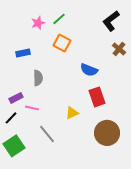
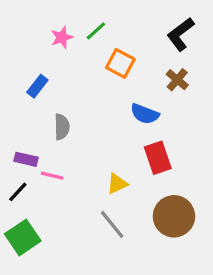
orange square: (62, 43) -> (120, 63), moved
brown cross: (119, 49) -> (177, 80), moved
blue rectangle: (23, 53) -> (37, 86), turned -40
purple rectangle: (16, 98) -> (26, 159), turned 40
gray line: (47, 134) -> (112, 224), moved

